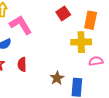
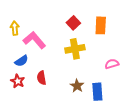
yellow cross: (81, 42) -> (75, 49), moved

